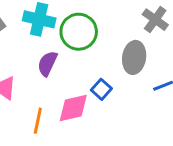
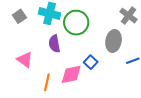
purple semicircle: (47, 64) -> (54, 44), turned -36

